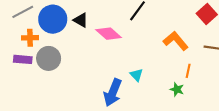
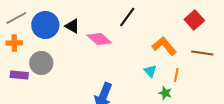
orange cross: (30, 38) -> (14, 43), moved
purple rectangle: (23, 59) -> (19, 75), moved
cyan triangle: (136, 75) -> (150, 71), moved

